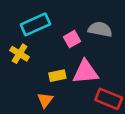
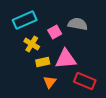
yellow cross: (20, 54) -> (32, 44), moved
orange triangle: (45, 100) -> (50, 82), moved

